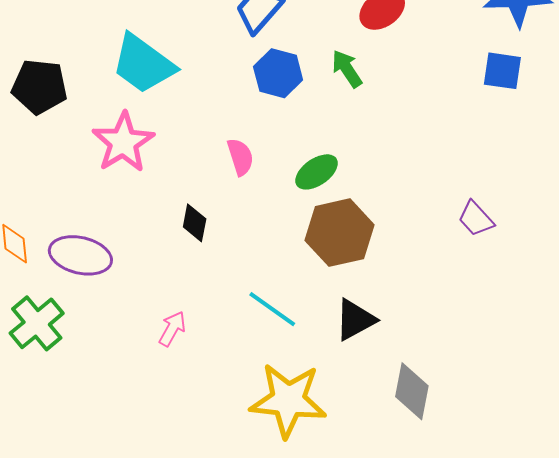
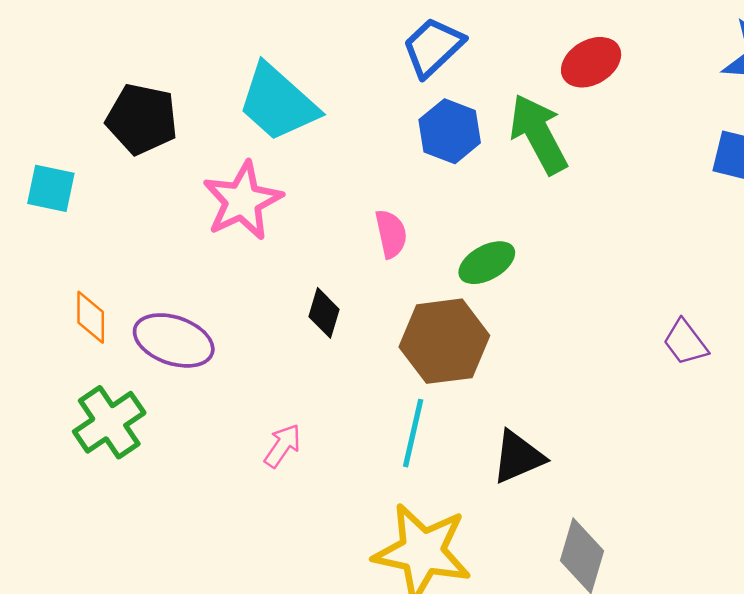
green arrow: (347, 69) -> (539, 134), size x1.6
brown hexagon: (339, 233) -> (444, 341), moved
cyan line: (272, 309) -> (413, 433), turned 62

